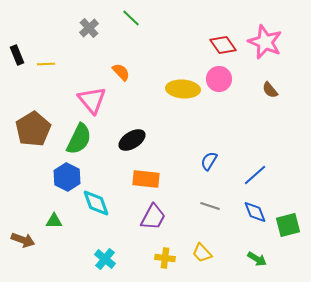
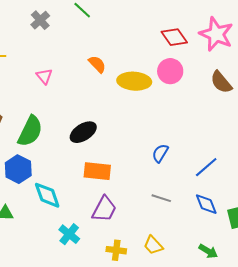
orange semicircle: (121, 72) -> (97, 64), moved
brown semicircle: (270, 90) -> (221, 82), size x1.4
pink triangle: (92, 100) -> (44, 76), moved, size x0.6
cyan cross: (105, 259) -> (69, 234), moved

